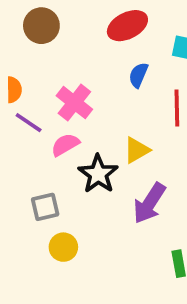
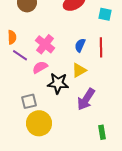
blue semicircle: (138, 75) -> (80, 45), moved
black star: (98, 174) -> (58, 83), turned -30
yellow circle: (63, 247) -> (39, 123), size x1.6

